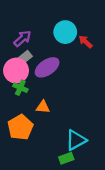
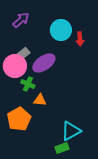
purple arrow: (22, 38) -> (21, 20), moved
red arrow: (86, 42) -> (80, 39), turned -136
green cross: (20, 88) -> (28, 84), moved

